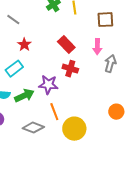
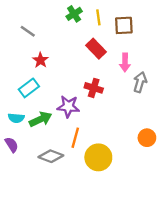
brown square: (105, 20) -> (124, 25), moved
red rectangle: (66, 45) -> (96, 49), moved
orange line: (54, 112) -> (75, 138), turned 36

